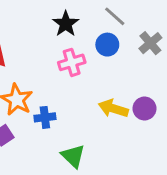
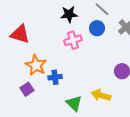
black star: (66, 24) -> (69, 14), turned 30
yellow arrow: (113, 109) -> (101, 95), moved

